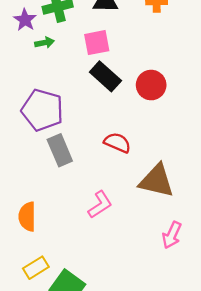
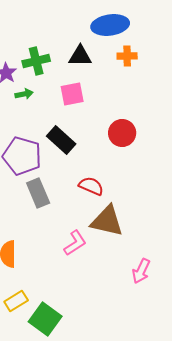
black rectangle: (105, 76) -> (61, 140), moved
brown triangle: (157, 181) -> (107, 221), moved

